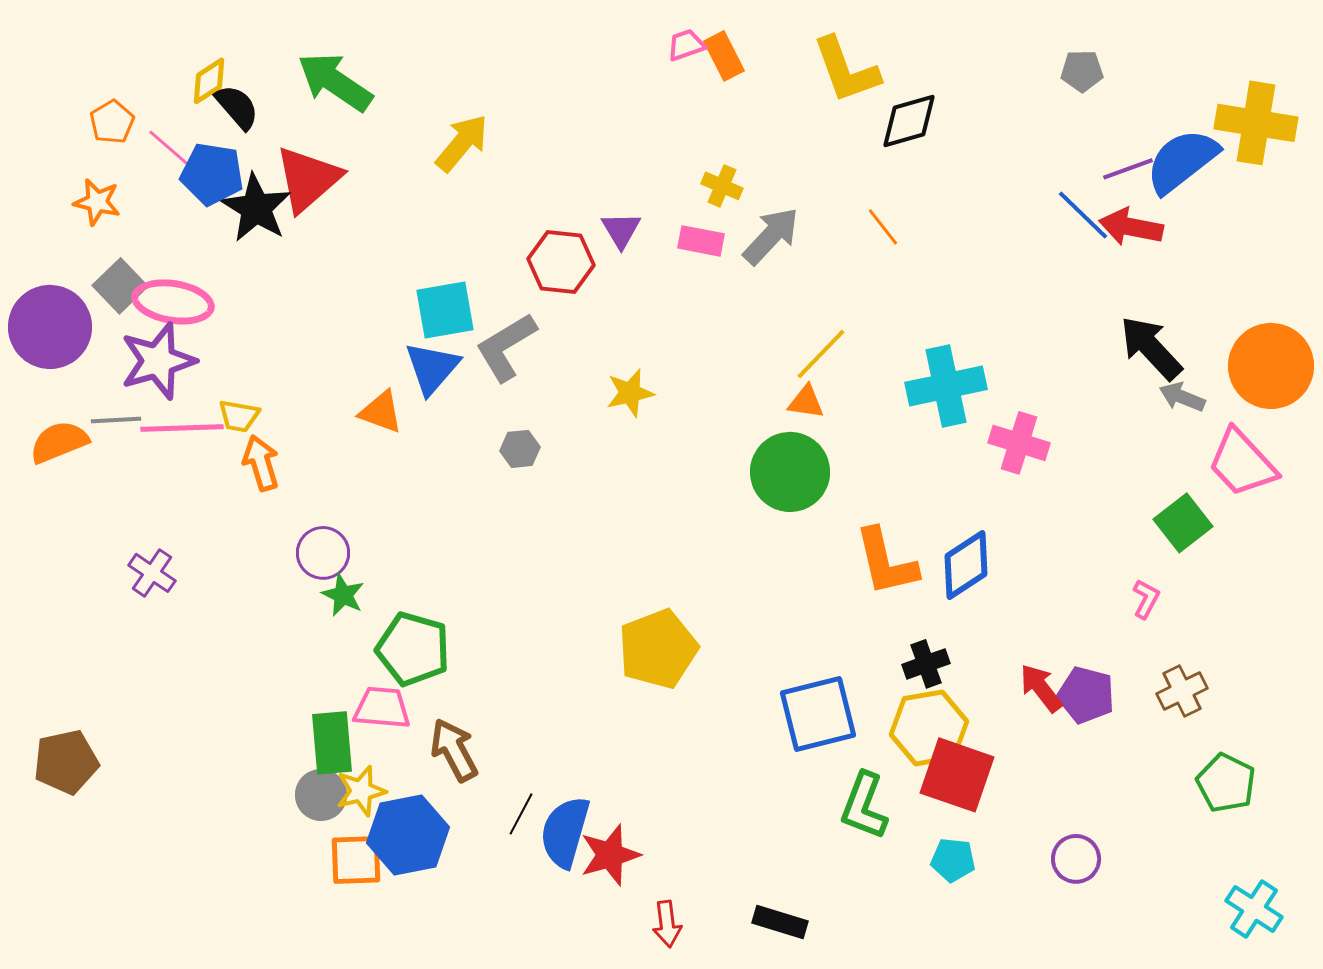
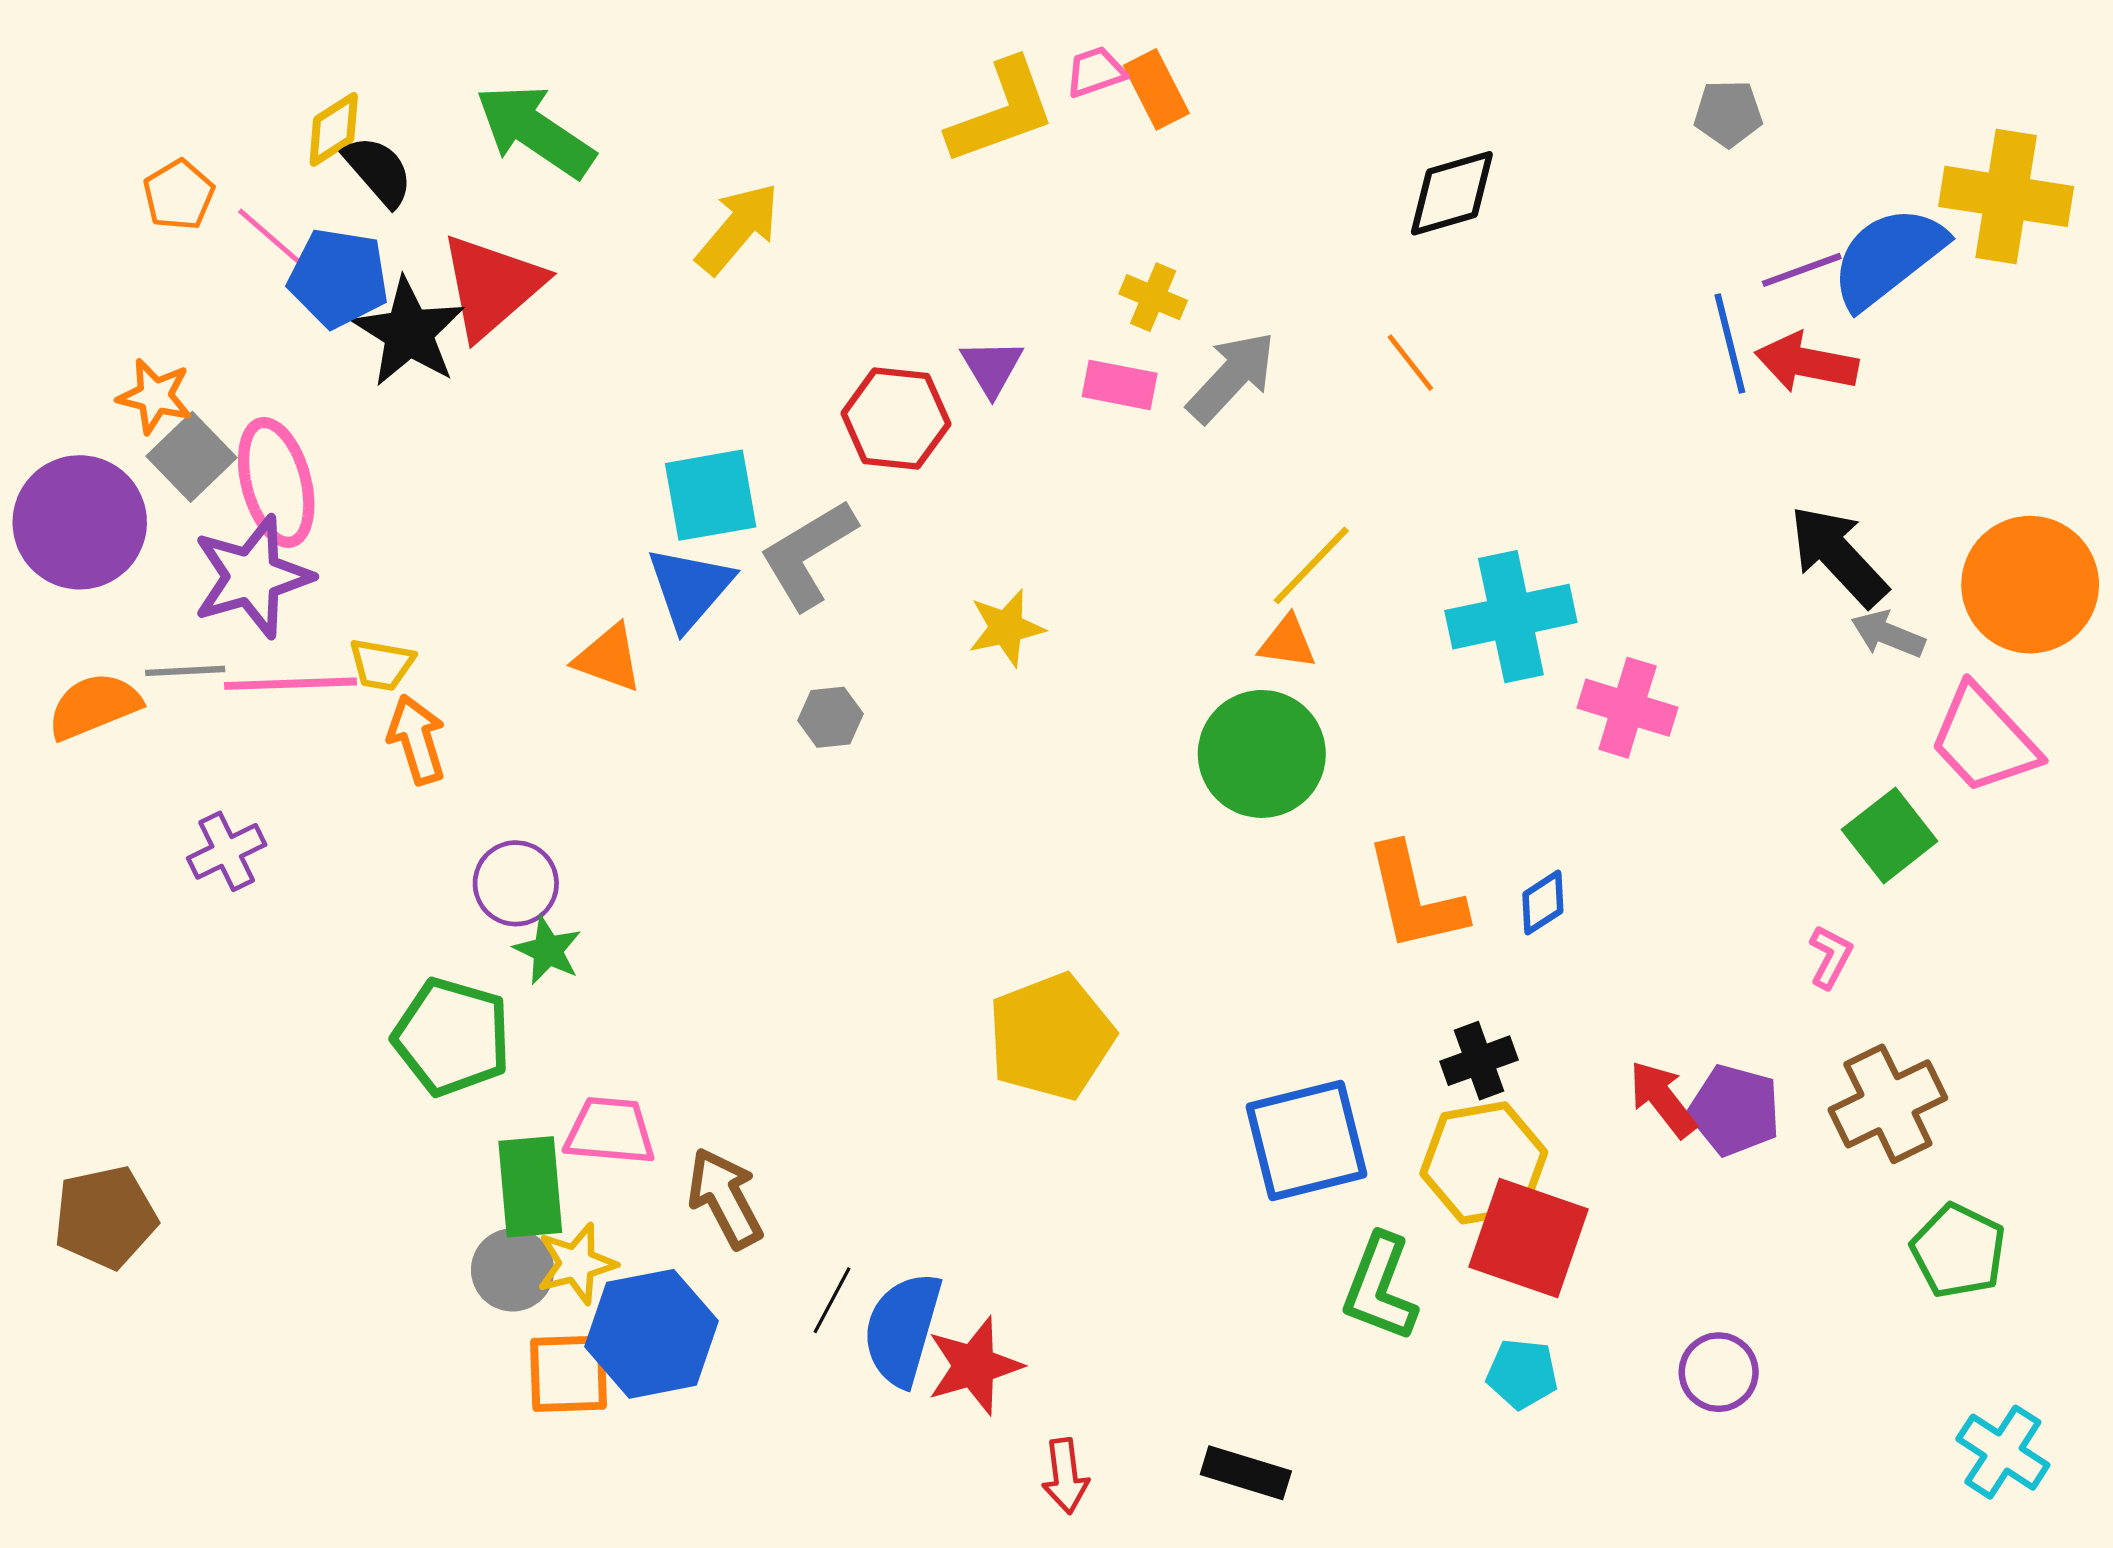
yellow L-shape: (846, 70) -> (1001, 112), moved, turned -90
orange star: (97, 202) -> (155, 396), moved
blue line: (1083, 215) -> (1730, 343), turned 32
pink ellipse: (173, 302) -> (276, 482), turned 66
blue diamond: (966, 565) -> (1543, 903), size x0.6
purple cross: (152, 573) -> (227, 851), moved, turned 30
green pentagon: (413, 649) -> (452, 1037), moved
brown cross: (1182, 691) -> (1888, 1104), size x1.4

